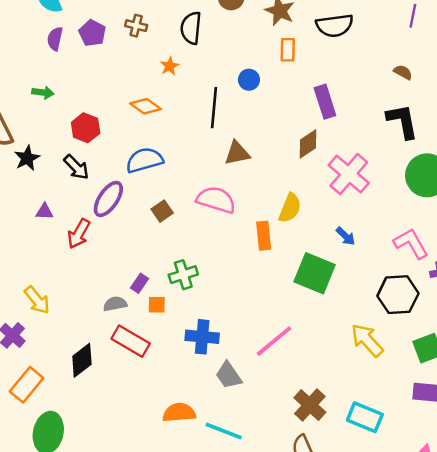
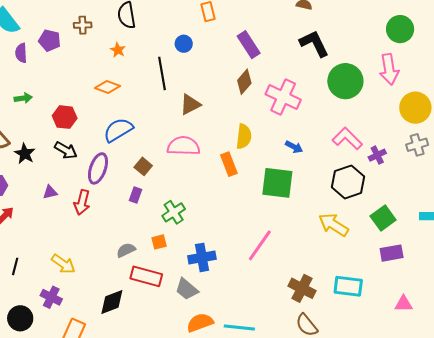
purple rectangle: (139, 283) -> (136, 195), moved
black diamond: (82, 360) -> (112, 302), turned 32
gray trapezoid: (229, 375) -> (187, 289), moved

